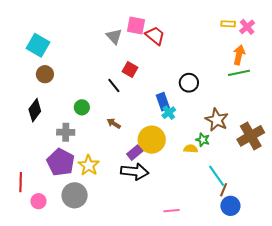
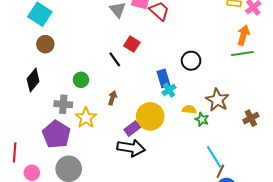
brown arrow: (114, 123) -> (113, 98), turned 72
brown cross: (251, 136) -> (251, 118), size x0.6
yellow semicircle: (191, 149) -> (189, 109), moved
yellow star: (89, 165) -> (86, 118), moved

